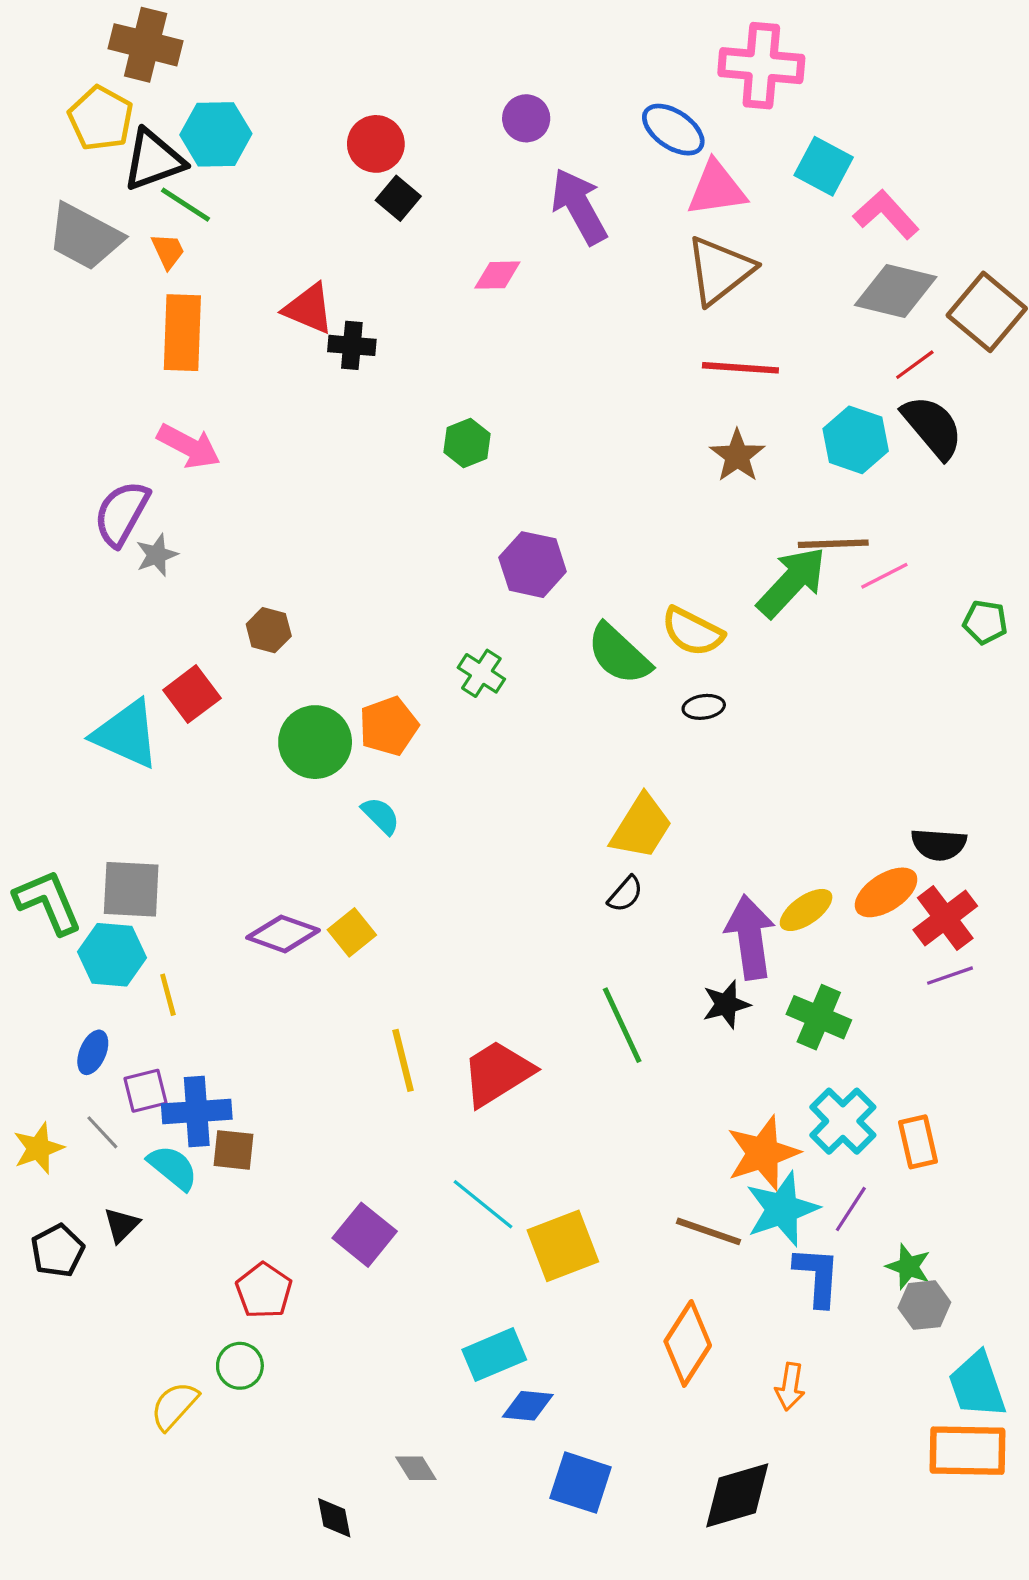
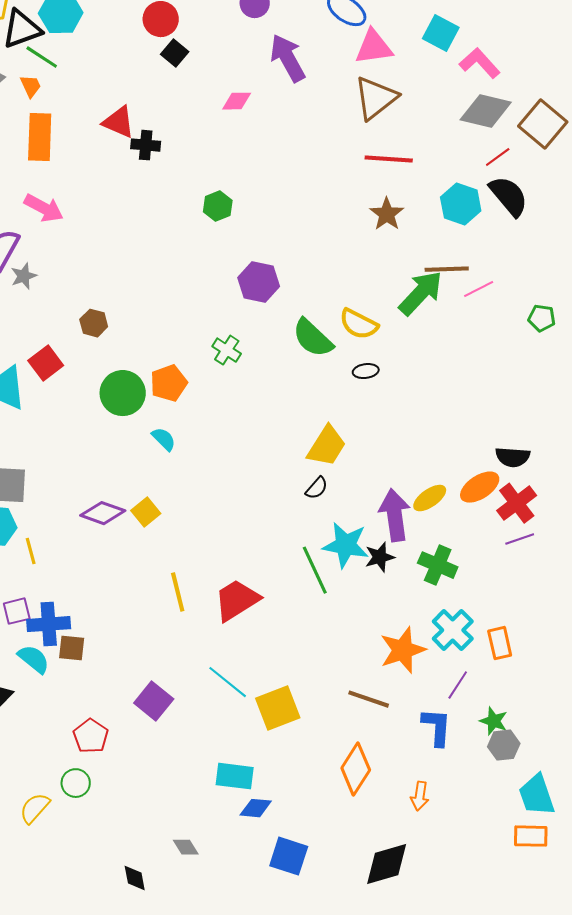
cyan star: (782, 1209) -> (346, 545), moved, turned 30
cyan rectangle: (494, 1355) -> (235, 776), turned 30
orange rectangle: (968, 1451) -> (531, 836), size x0.7

